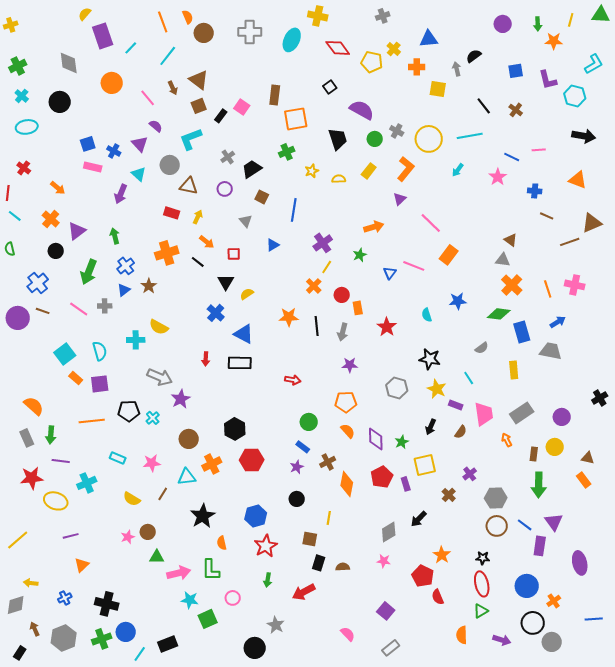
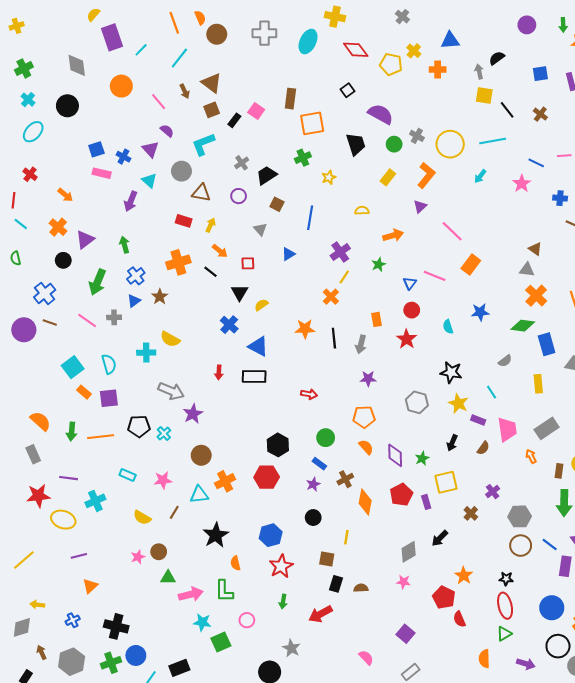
gray cross: (383, 16) -> (402, 17), turned -32
yellow square: (438, 89) -> (484, 95), moved
cyan ellipse: (27, 127) -> (33, 132), turned -40
yellow semicircle: (339, 179) -> (362, 211), moved
red circle: (342, 295) -> (412, 310), moved
black hexagon: (235, 429) -> (278, 445), moved
green arrow: (51, 435) -> (72, 431), moved

